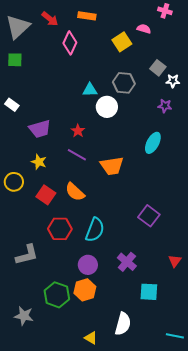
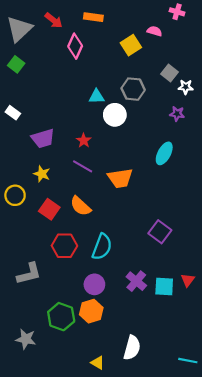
green square: (15, 60) -> (16, 64), turned 35
cyan square: (149, 292) -> (164, 287), moved

